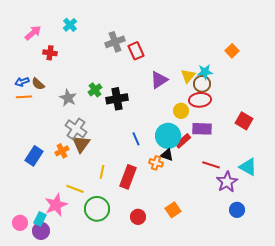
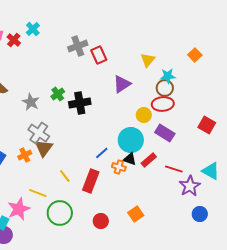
red cross: (50, 53) -> (14, 40), moved, turned 32
yellow triangle: (188, 76) -> (148, 60), moved
purple rectangle: (202, 129) -> (165, 133), turned 30
blue line: (136, 139) -> (102, 153), moved, turned 72
red rectangle: (183, 141) -> (149, 160), moved
yellow line: (102, 172) -> (65, 176), turned -48

